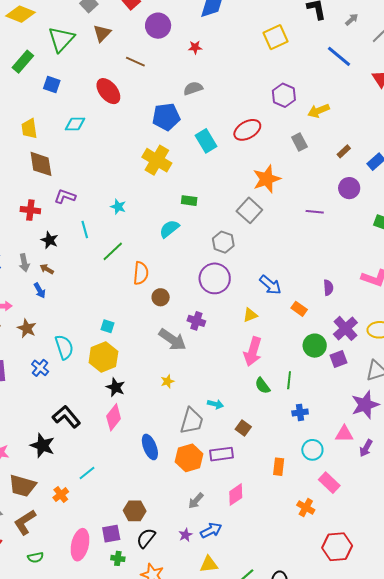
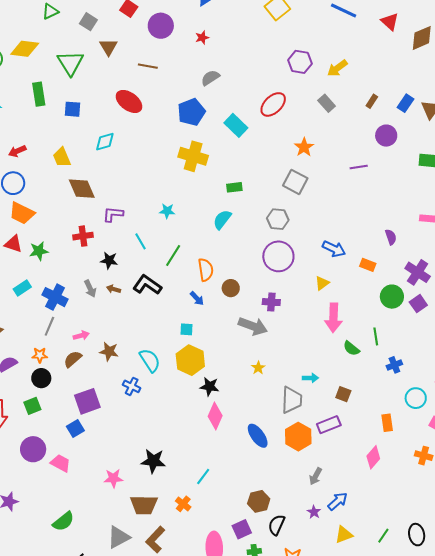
green rectangle: (23, 62) -> (39, 94), turned -35
orange star: (267, 179) -> (304, 147), size x0.7
blue arrow: (40, 290) -> (197, 298), moved
black L-shape: (66, 417) -> (147, 285), moved
pink diamond: (236, 495) -> (373, 457), moved

